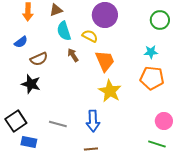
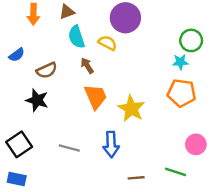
green circle: (160, 20) -> (191, 40), moved
blue semicircle: (21, 42) -> (17, 55), moved
orange trapezoid: (105, 61) -> (96, 97), moved
blue rectangle: (29, 142) -> (17, 179), moved
green line: (157, 144) -> (176, 172), moved
brown line: (91, 149) -> (136, 178), moved

